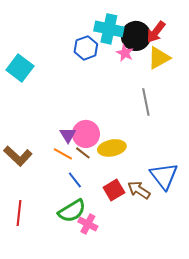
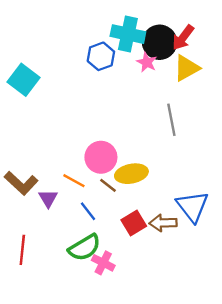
purple triangle: (68, 135) -> (48, 198), moved
brown line: (83, 153) -> (108, 185), moved
brown arrow: (139, 190) -> (163, 223), turned -35

